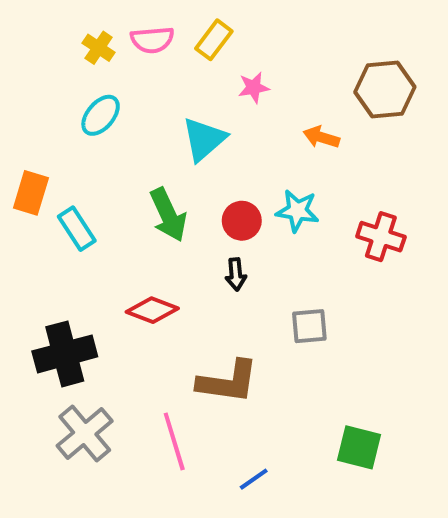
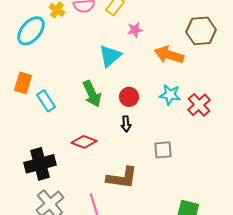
cyan ellipse: (101, 115) -> (31, 31), moved, size x1.4
orange arrow: (321, 137) -> (169, 55), size x1.6
cyan star: (297, 211) -> (170, 95), moved
red cross: (381, 237) -> (199, 105), turned 30

